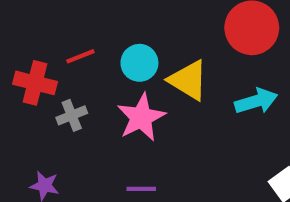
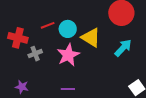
red line: (80, 56) -> (48, 25), moved
cyan arrow: (256, 101) -> (123, 48), turned -30

